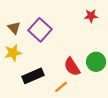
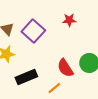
red star: (91, 16) -> (69, 20), moved

